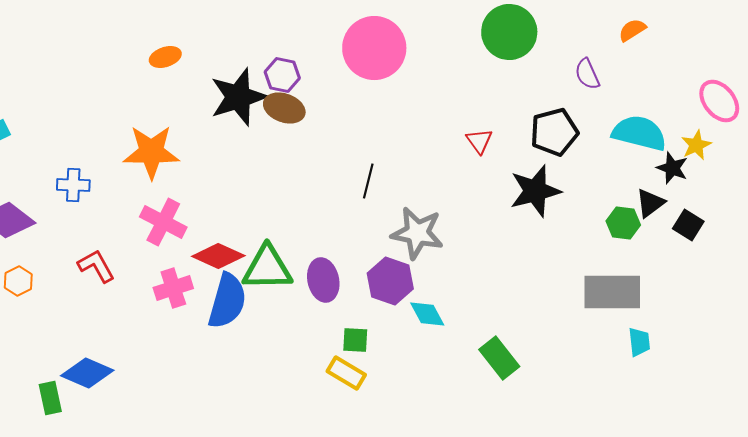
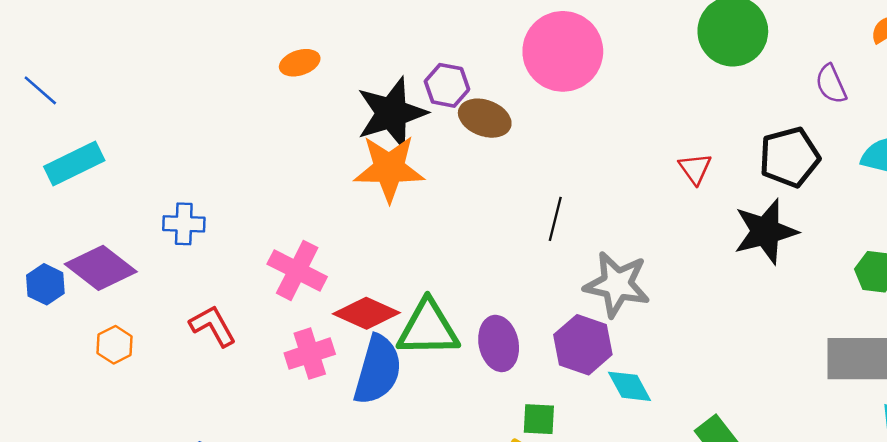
brown ellipse: (284, 108) -> (485, 118), moved
orange star: (151, 152) -> (389, 168), moved

